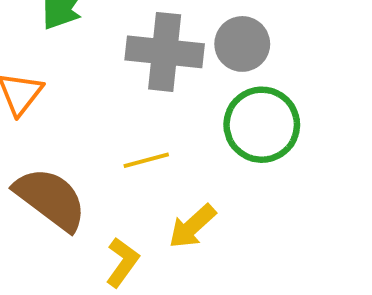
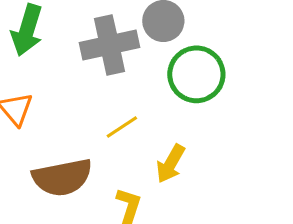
brown semicircle: (51, 199) -> (62, 177), turned 150

